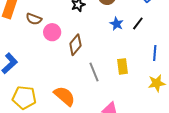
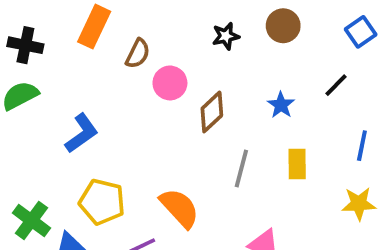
brown semicircle: (34, 19) -> (138, 54), turned -91
blue star: (117, 24) -> (281, 105), moved
gray line: (94, 72) -> (241, 169), turned 30

